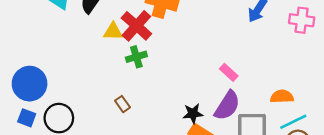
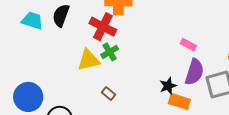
yellow triangle: (113, 31) -> (89, 60), moved, size x1.4

